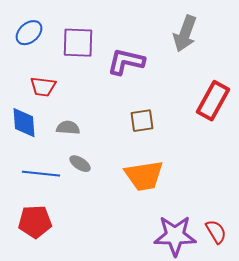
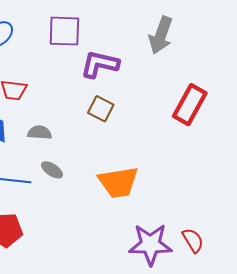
purple square: (78, 43) -> (64, 31), moved
brown square: (142, 121) -> (101, 109), moved, turned 35

